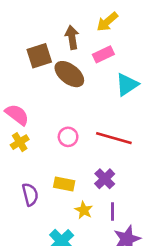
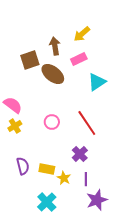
red line: (114, 138) -> (87, 123), turned 40
yellow rectangle: (64, 184) -> (47, 169), moved

